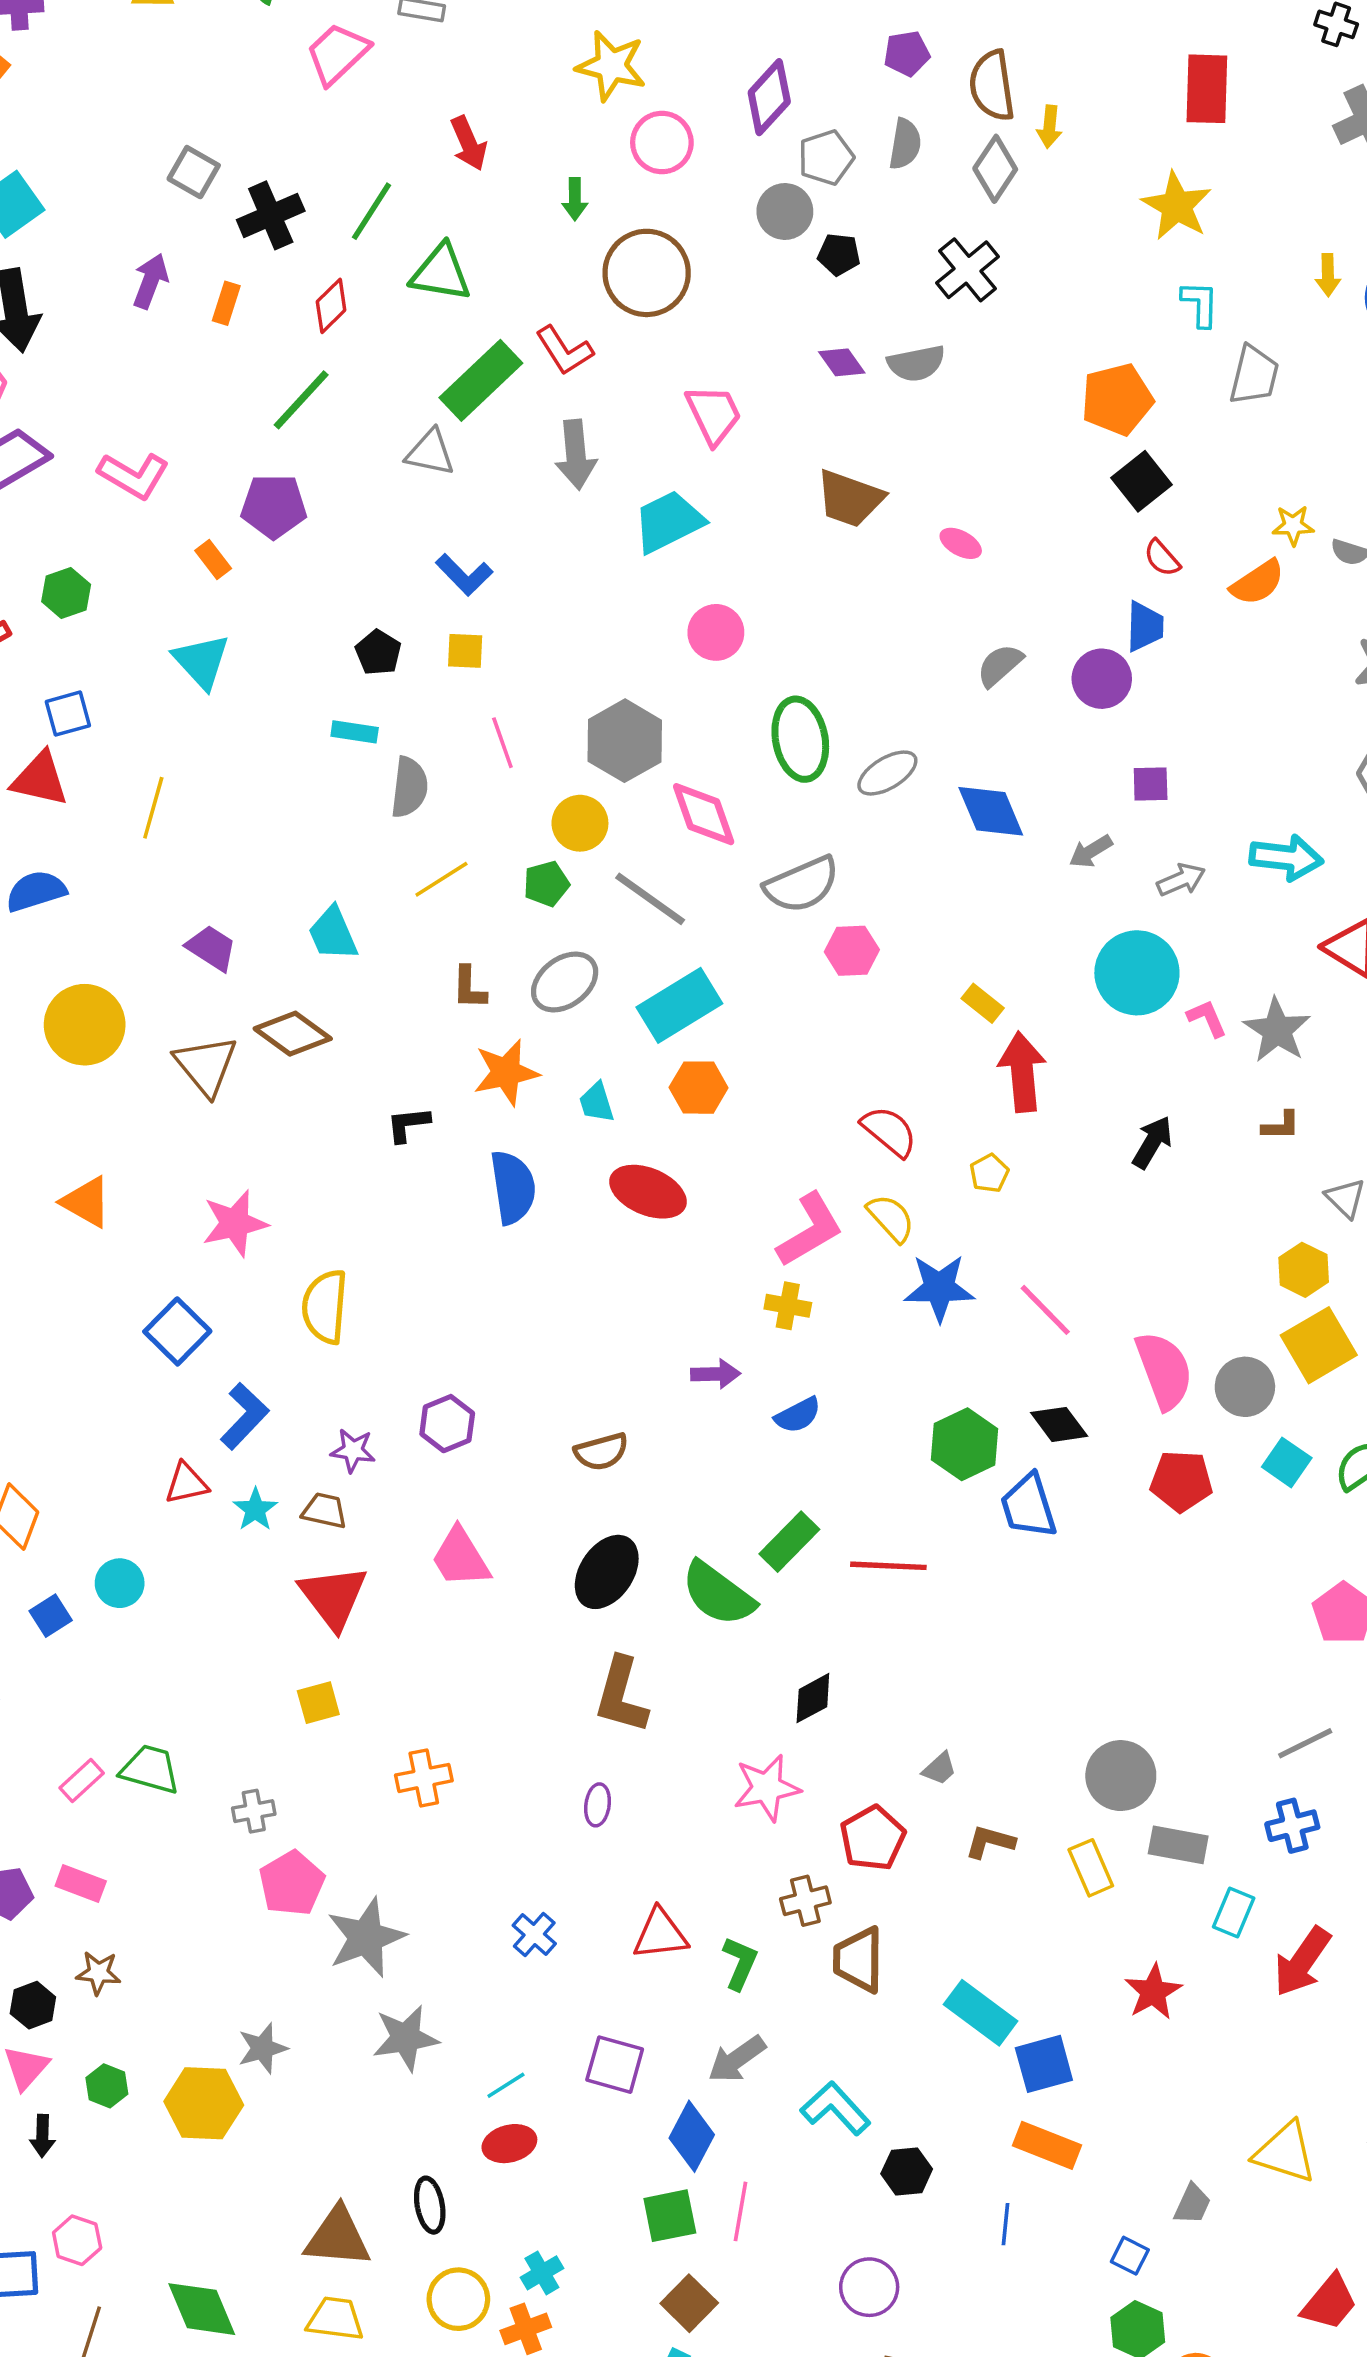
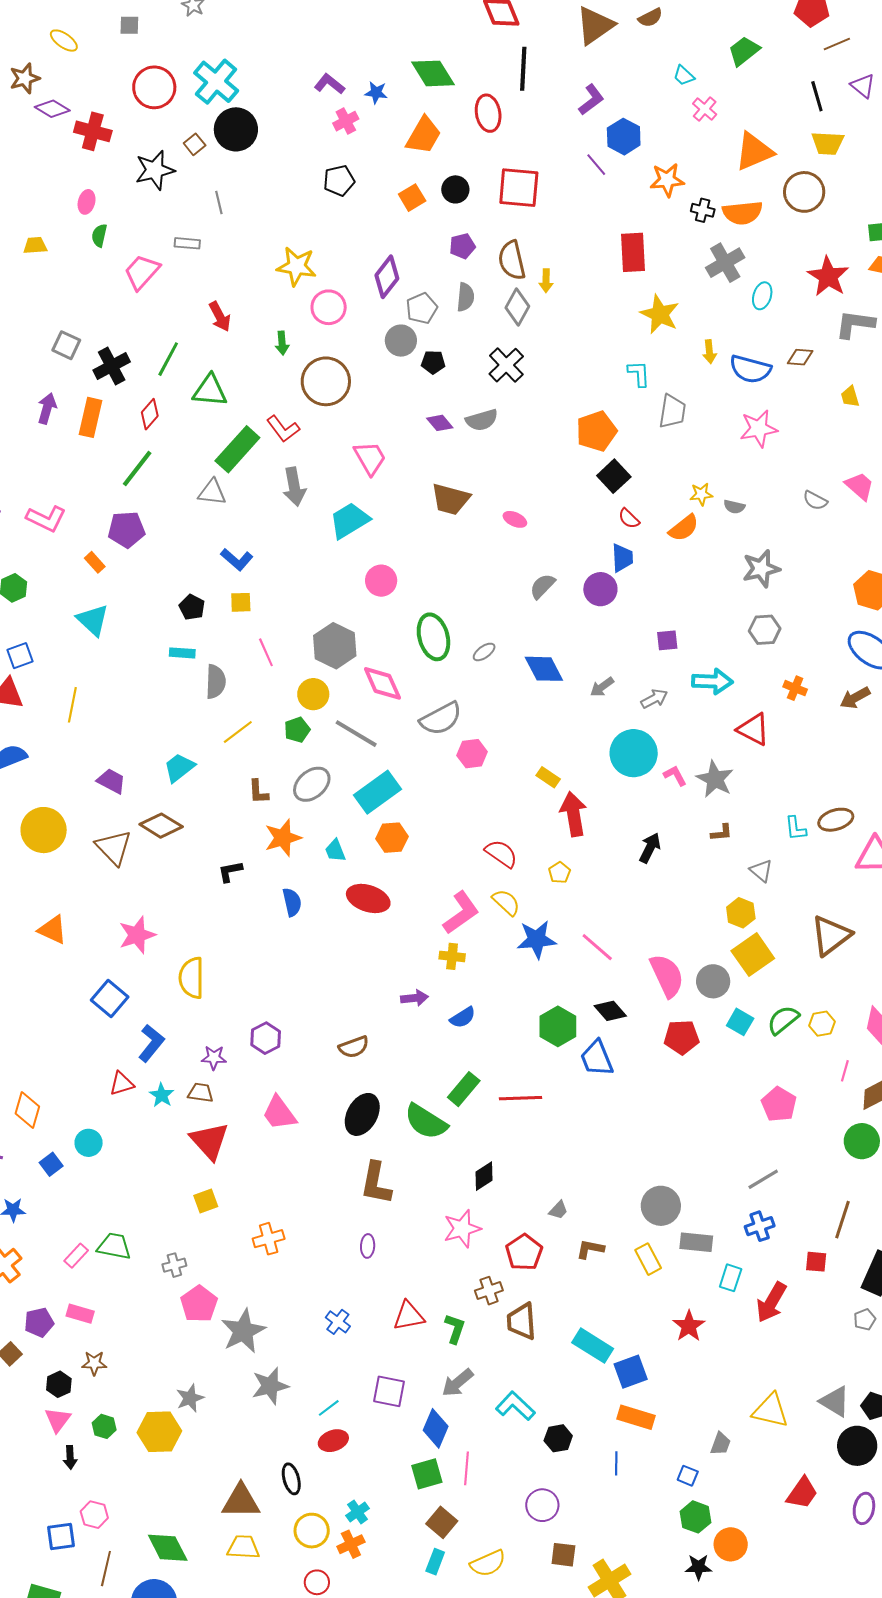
yellow star: (1177, 206) -> (660, 314), moved
orange rectangle: (226, 303) -> (91, 417), size x1.6
gray ellipse: (887, 773) -> (484, 652), size x0.7
purple square: (1151, 784) -> (667, 640), moved
cyan trapezoid: (333, 934) -> (179, 768), turned 80
blue semicircle: (513, 1187) -> (292, 902), size x0.7

